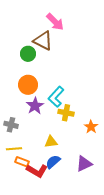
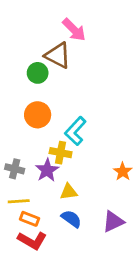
purple star: (35, 106) -> (47, 170), moved
yellow cross: (66, 113) -> (61, 153), moved
blue semicircle: (53, 162) -> (71, 219), turned 77
red L-shape: (37, 171) -> (32, 240), moved

